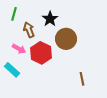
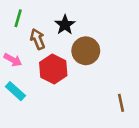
pink arrow: (19, 49) -> (13, 60), moved
brown line: (82, 79) -> (121, 103), moved

